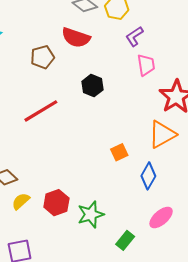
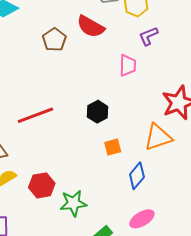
brown pentagon: (42, 57) -> (54, 40), turned -30
pink trapezoid: (146, 65) -> (128, 65), moved
black hexagon: (93, 86) -> (98, 112), moved
red line: (41, 111) -> (35, 115), moved

